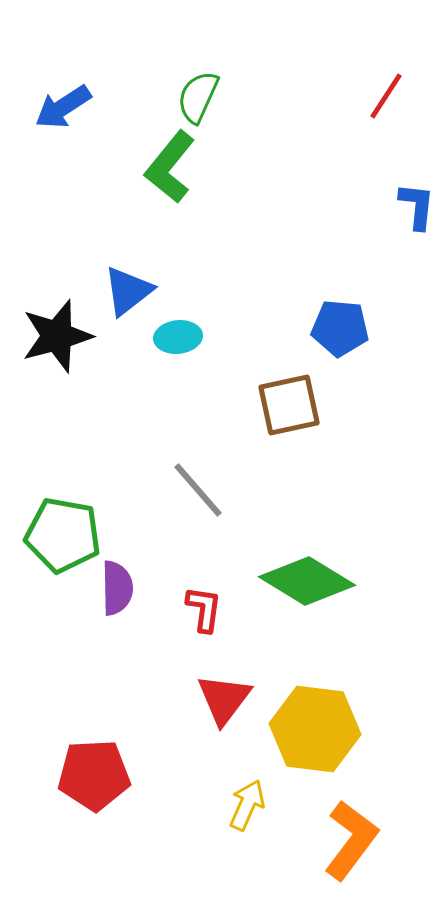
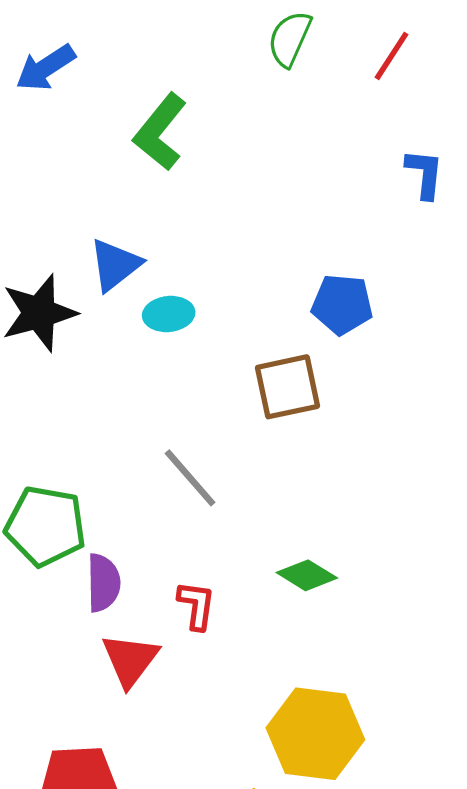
green semicircle: (198, 97) -> (290, 39), moved
green diamond: (307, 581) -> (307, 575), size x0.6
red triangle: (224, 699) -> (130, 660), moved

